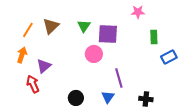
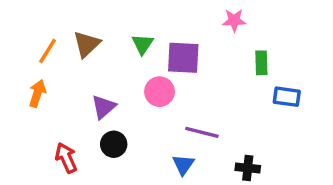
blue rectangle: (169, 57) -> (287, 97), turned 35
purple triangle: (44, 66) -> (104, 107), moved
purple line: (119, 78) -> (202, 132), turned -60
red arrow: (33, 84) -> (66, 158), moved
black circle: (76, 98) -> (114, 144), moved

